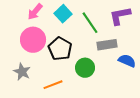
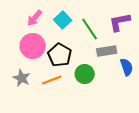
blue semicircle: (127, 61) -> (127, 67), turned 48
orange line: (53, 85) -> (52, 80), moved

